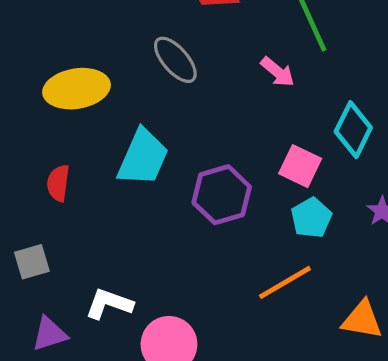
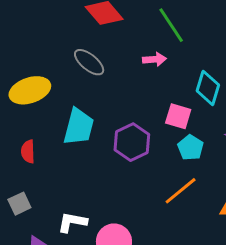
pink arrow: (278, 72) -> (154, 59), turned -35

